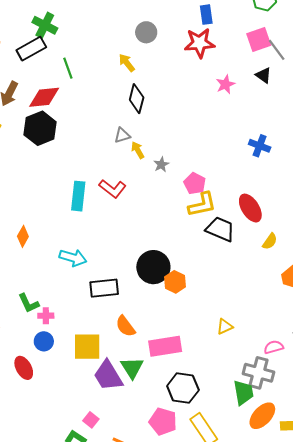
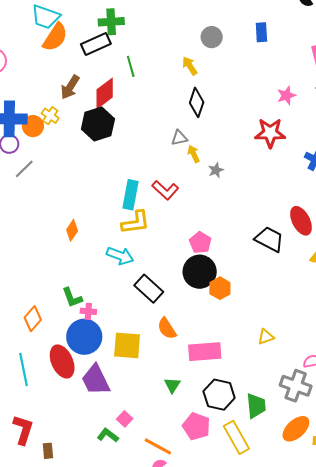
blue rectangle: (206, 15) -> (261, 32), moved
green cross: (45, 25) -> (111, 22), turned -35
red star: (200, 43) -> (270, 133), moved
red diamond: (44, 97) -> (105, 93), turned -36
pink pentagon: (195, 184) -> (200, 243), moved
yellow L-shape: (202, 205) -> (136, 222), moved
black rectangle: (104, 288) -> (149, 289), turned 44
blue circle: (44, 341) -> (84, 337), size x1.8
red ellipse: (24, 368) -> (62, 362), size x1.4
green triangle: (132, 368) -> (172, 385), moved, size x0.7
purple trapezoid: (108, 376) -> (96, 380), moved
green trapezoid: (243, 392) -> (256, 406), moved

